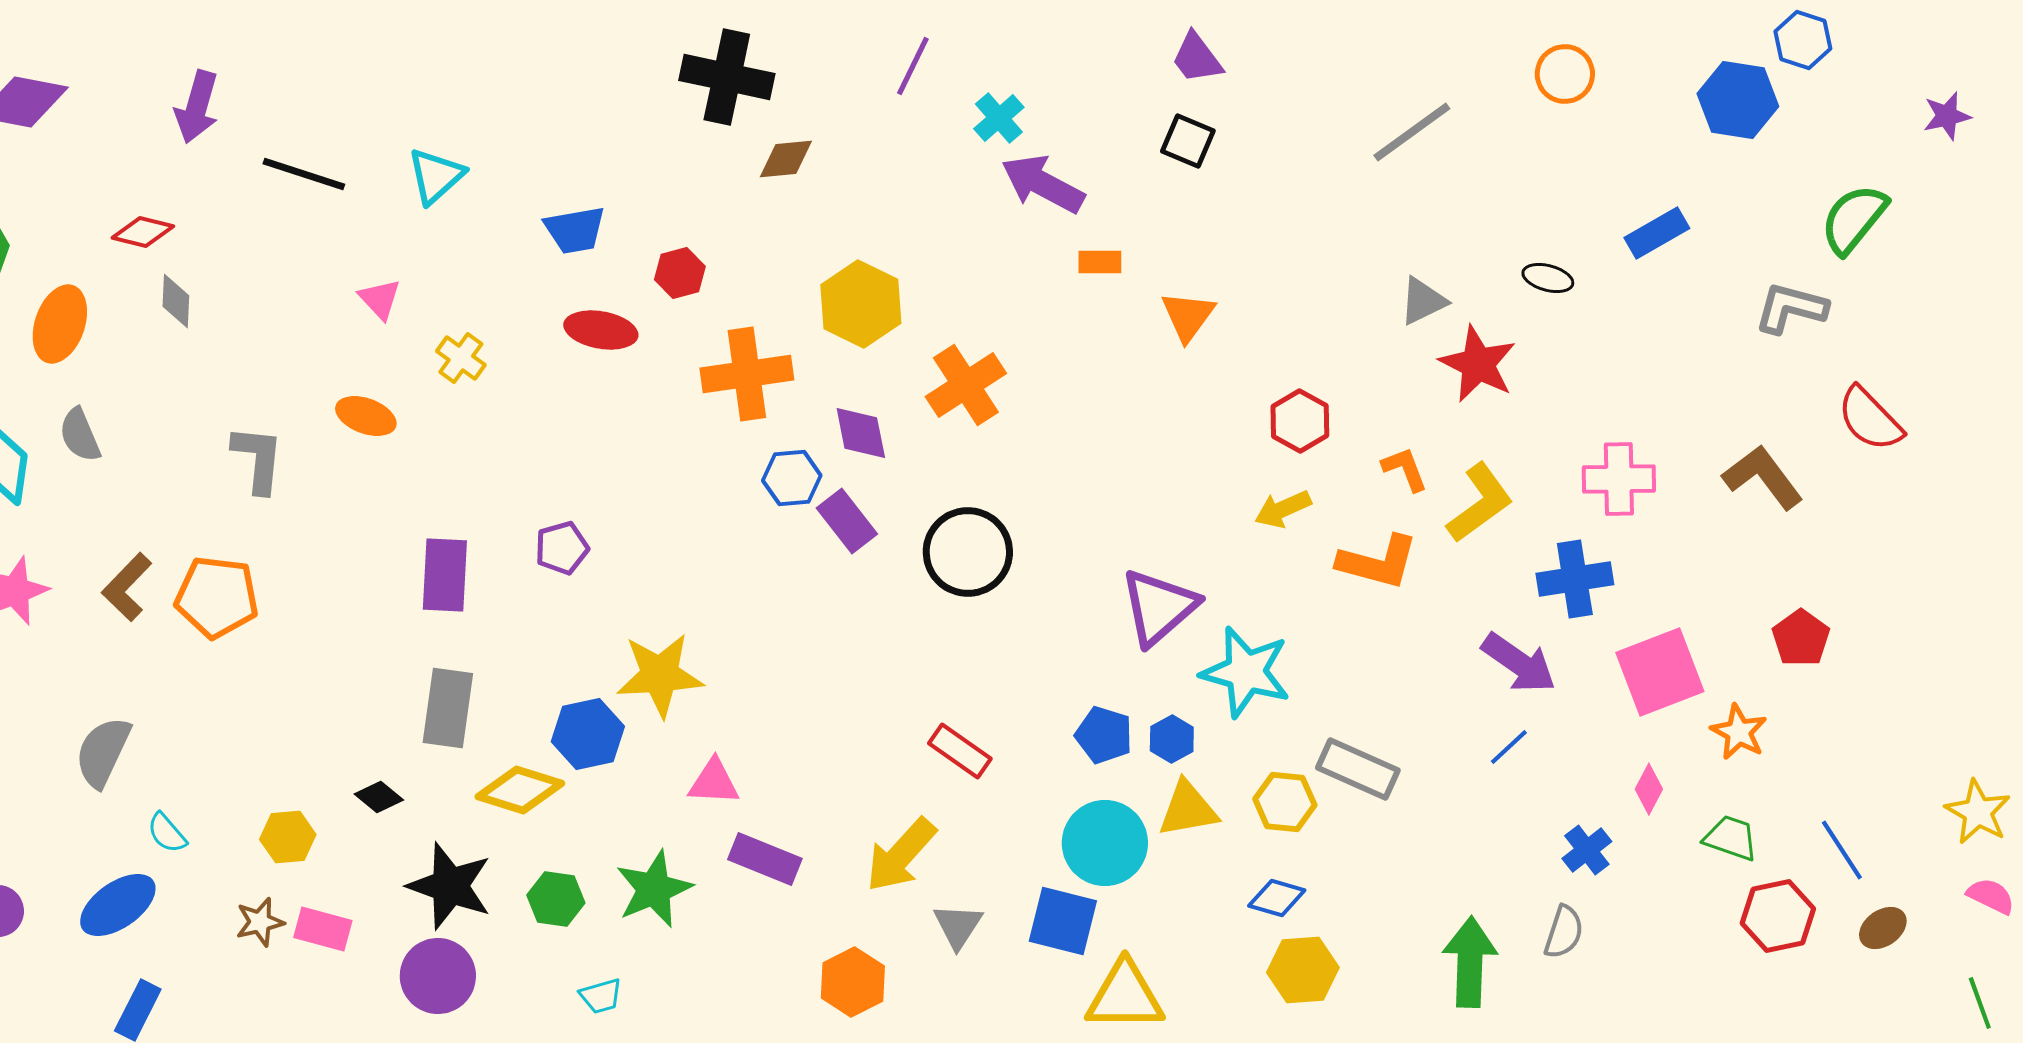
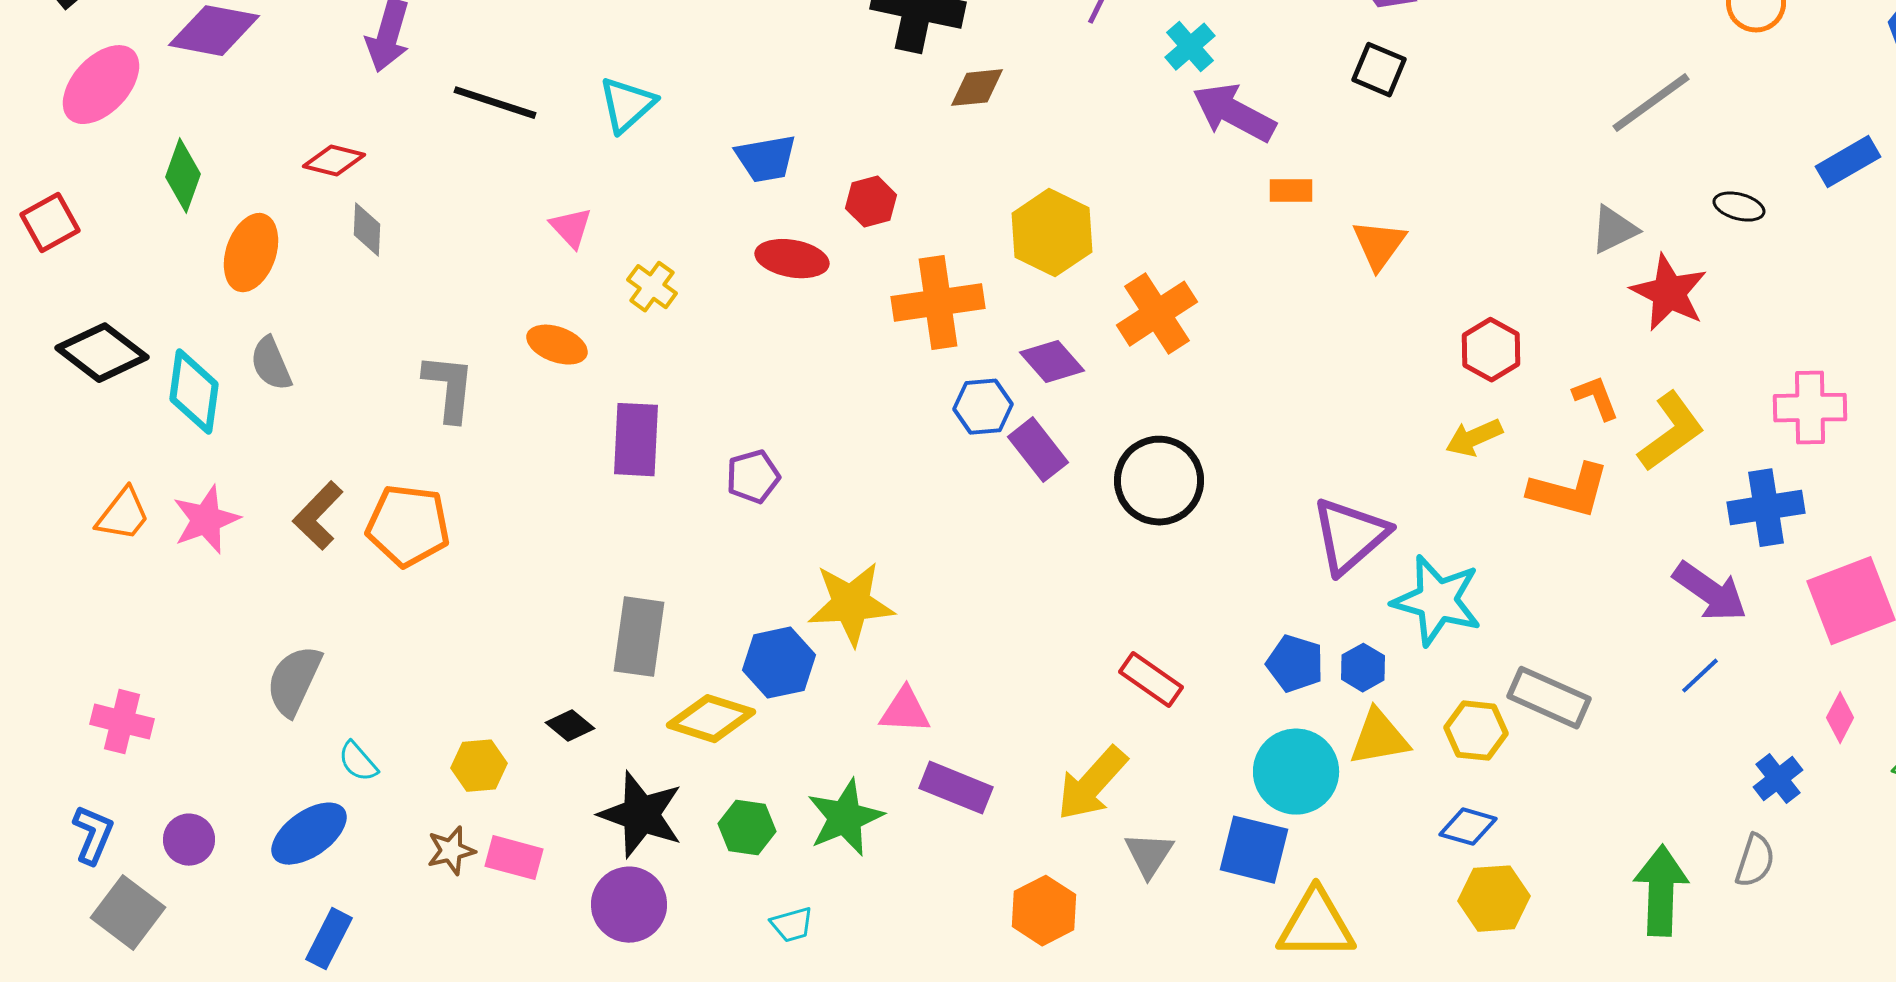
gray line: (1412, 132) -> (1651, 103), moved
purple diamond: (861, 433) -> (1052, 362), turned -30
purple rectangle: (445, 575) -> (636, 440), moved

